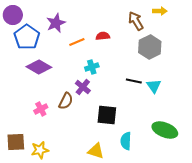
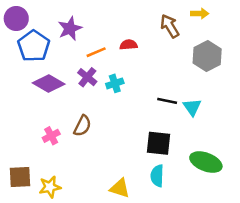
gray hexagon: (150, 47) -> (207, 56), moved
purple cross: (83, 87) -> (87, 77), moved
black square: (107, 115) -> (158, 143), moved

